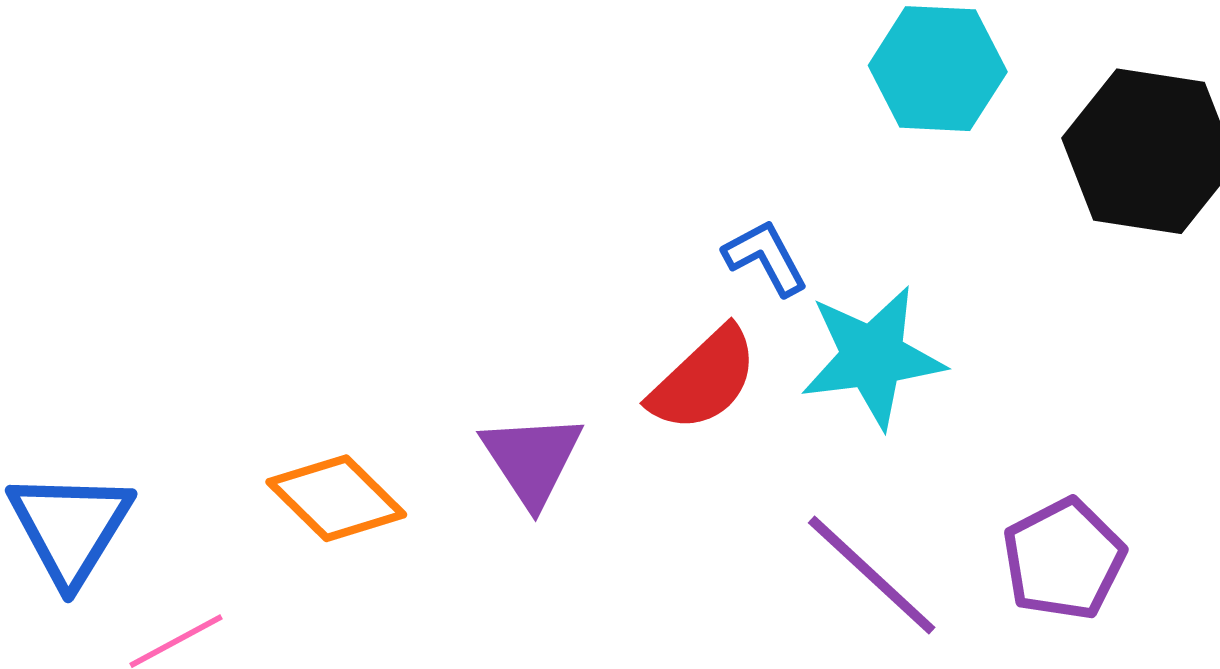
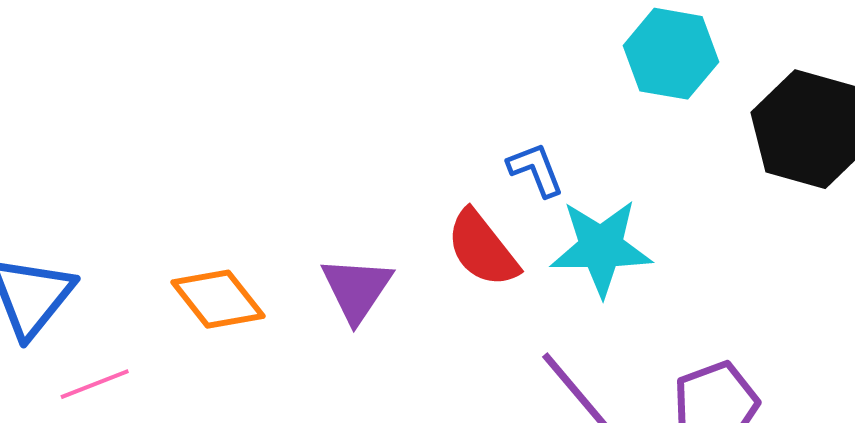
red semicircle: (704, 379) -> (482, 249), turned 88

